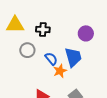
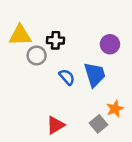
gray circle: (27, 50) -> (37, 55), moved
orange star: (60, 71) -> (115, 109), moved

